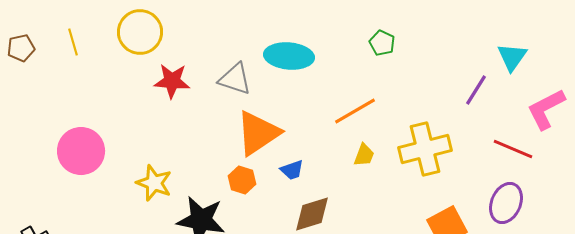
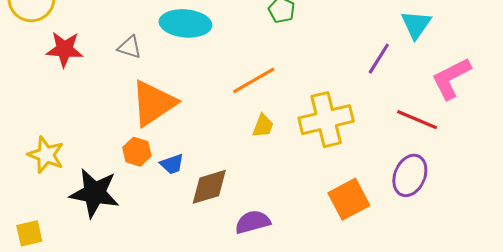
gray triangle: (235, 79) -> (130, 47), size x0.7
blue trapezoid: (292, 170) -> (172, 164), moved

